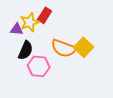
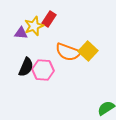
black semicircle: (26, 50) -> (26, 67), moved

